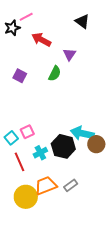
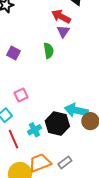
red arrow: (41, 40) -> (61, 16), moved
green semicircle: (55, 74) -> (48, 51), turned -35
pink square: (27, 132) -> (21, 95), moved

